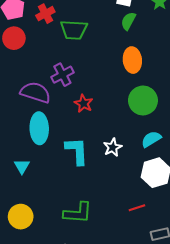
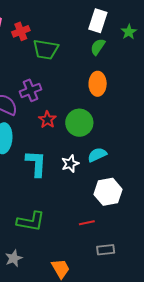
green circle: (143, 100) -> (79, 123), moved
cyan semicircle: (151, 139) -> (97, 155), moved

